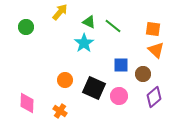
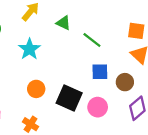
green line: (113, 26) -> (92, 40), moved
cyan star: (84, 43) -> (29, 49), moved

